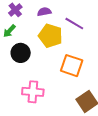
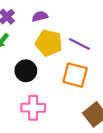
purple line: (74, 24) -> (80, 44), moved
black circle: (21, 53) -> (26, 71), moved

